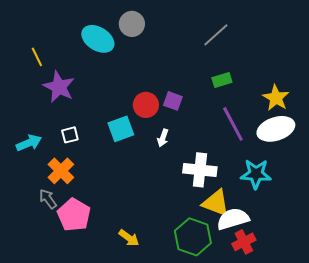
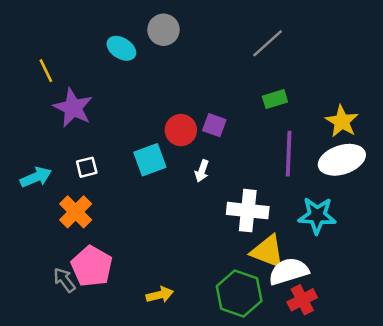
cyan ellipse: (98, 39) -> (121, 48), size x0.7
purple line: (233, 124) -> (289, 154), turned 30
gray arrow: (48, 199) -> (64, 280), moved
yellow arrow: (129, 238) -> (160, 295), turned -50

